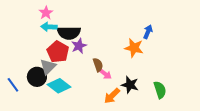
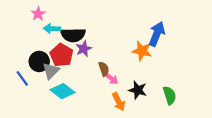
pink star: (46, 13) -> (38, 14), moved
blue arrow: (148, 32) -> (157, 34), size x1.6
black circle: (37, 77) -> (39, 61), moved
blue line: (13, 85) -> (22, 78), moved
orange arrow: (112, 96) -> (119, 102), turned -72

